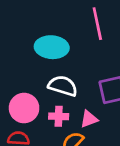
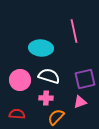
pink circle: (24, 108) -> (20, 80), moved
pink triangle: (89, 119) -> (80, 102), moved

